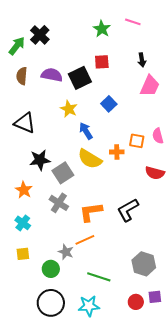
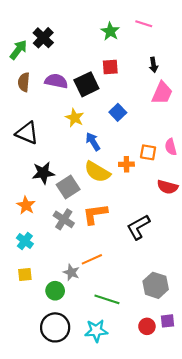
orange L-shape: (91, 212) -> (95, 214), moved

